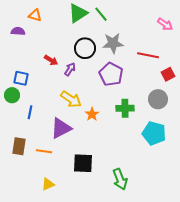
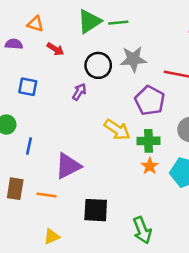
green line: (101, 14) -> (118, 23), turned -56
red arrow: (51, 60) -> (55, 49), moved
purple pentagon: (111, 74) -> (150, 101), moved
blue square: (21, 78) -> (28, 87), moved
yellow arrow: (71, 99) -> (117, 130), moved
orange star: (92, 114) -> (150, 166), moved

